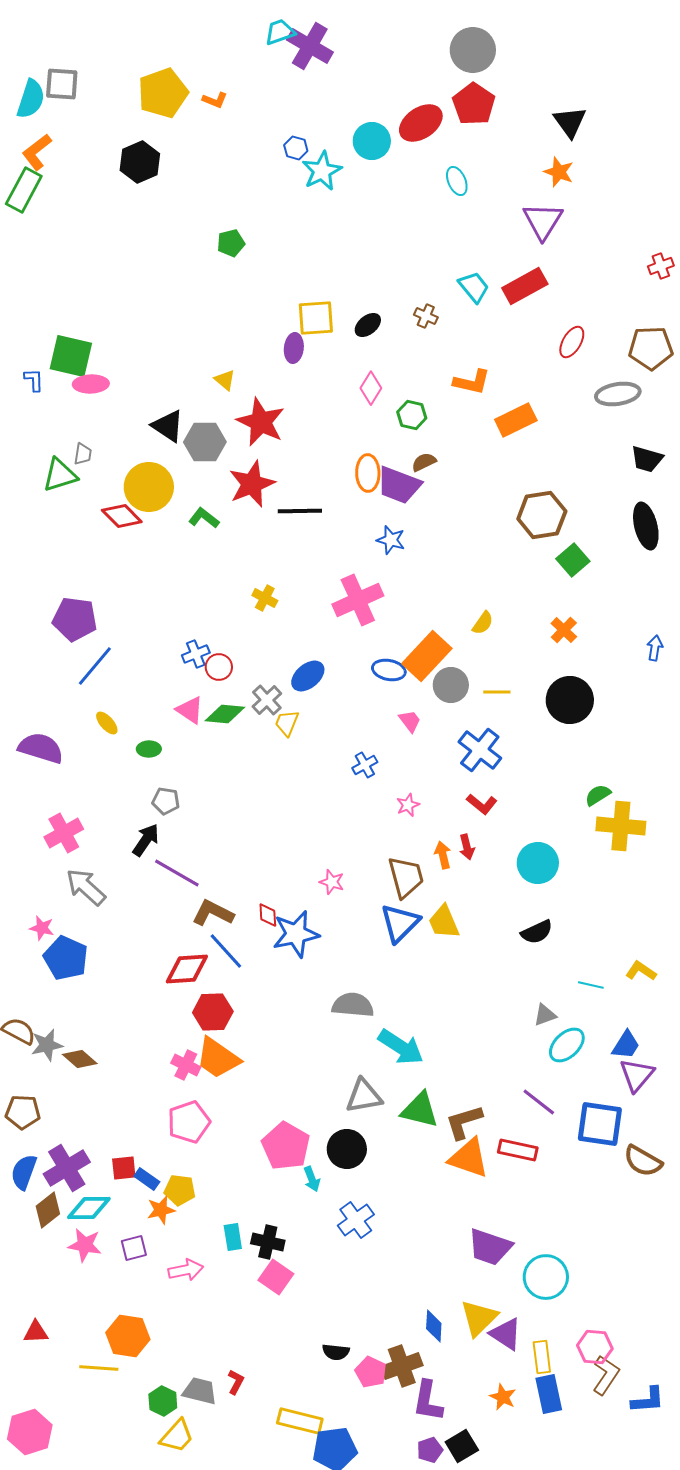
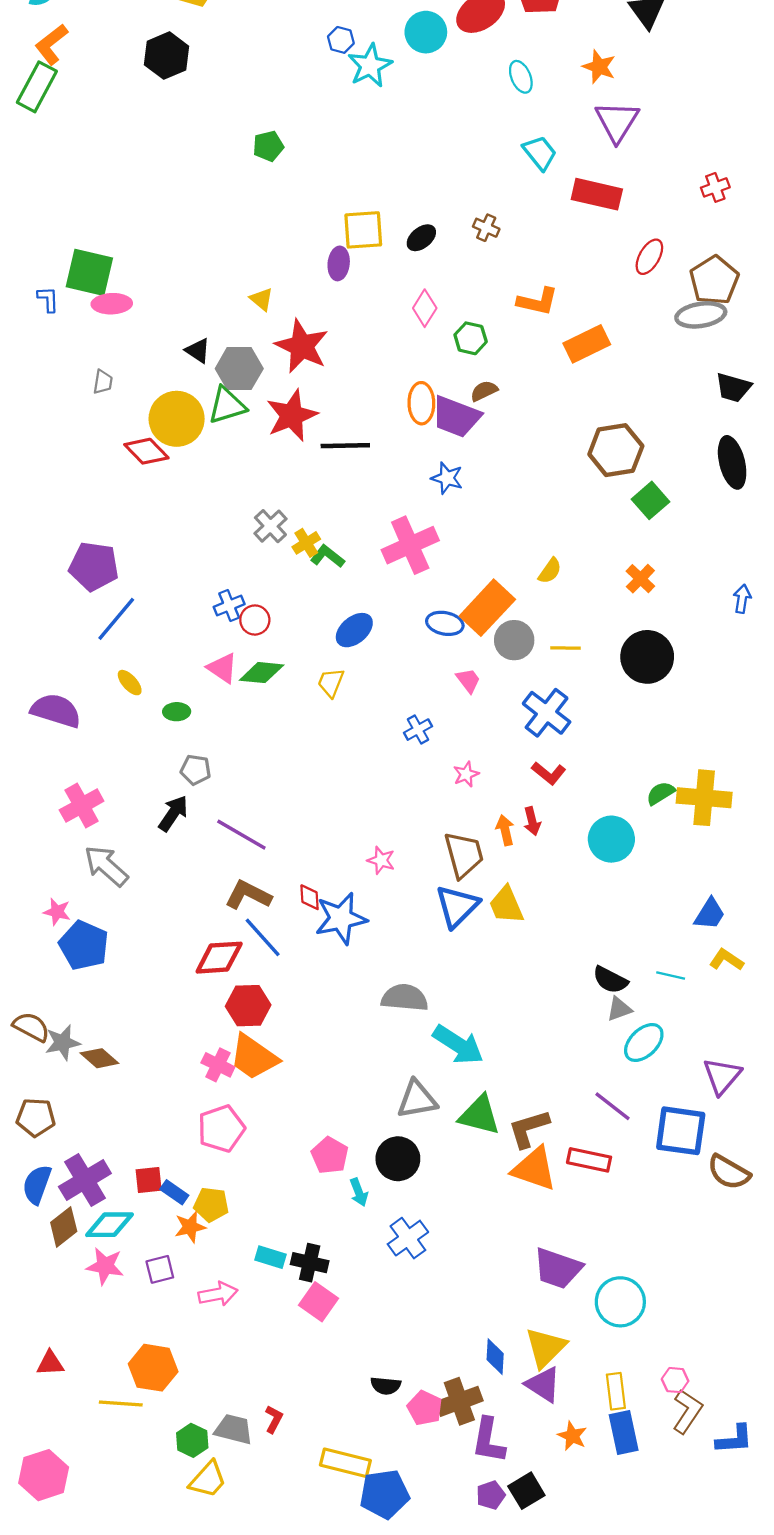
orange star: (559, 172) -> (599, 67), moved
red cross: (661, 266) -> (715, 187), moved
red rectangle: (525, 286) -> (597, 194), turned 42
cyan trapezoid: (474, 287) -> (540, 153), moved
brown pentagon: (651, 348) -> (714, 280), moved, turned -30
black triangle: (168, 426) -> (198, 351), size x0.7
green triangle: (60, 475) -> (227, 405), moved
green L-shape: (204, 518) -> (327, 556), moved
yellow cross: (265, 598) -> (306, 543), turned 30
gray cross: (267, 700) -> (270, 526), moved
green semicircle: (598, 795) -> (661, 793), moved
purple line: (177, 873) -> (241, 835), moved
black semicircle: (537, 932) -> (610, 980), moved, turned 52
blue trapezoid: (626, 1045) -> (710, 914), moved
pink pentagon: (286, 1146) -> (330, 1155), size x0.7
cyan rectangle: (233, 1237) -> (270, 1257), turned -64
purple triangle: (506, 1334) -> (543, 1385), moved
pink hexagon: (595, 1347) -> (675, 1380), size x0.7

